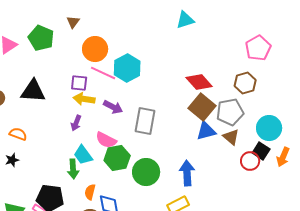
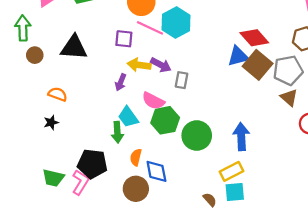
yellow arrow: (84, 99) -> (139, 65), moved
gray rectangle: (145, 121) -> (181, 80), moved, size x0.6
blue triangle: (206, 131) -> (238, 56), moved

